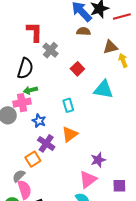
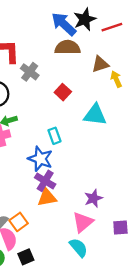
brown semicircle: (84, 31) -> (68, 47), size x1.5
blue star: (39, 121) -> (40, 159), moved, size x1.5
orange triangle: (70, 134) -> (47, 197), moved, turned 30
purple cross: (46, 143) -> (45, 181), moved
orange square: (33, 159) -> (19, 222), moved

